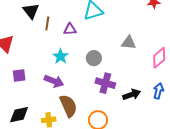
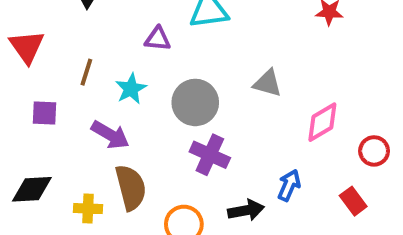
brown line: (47, 23) -> (86, 72), moved
gray circle: (94, 58) -> (195, 102), size x1.5
blue arrow: (158, 91) -> (289, 185), moved
black arrow: (132, 95) -> (246, 210), moved

